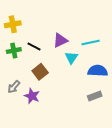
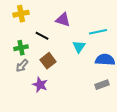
purple triangle: (60, 40) -> (63, 20), moved, turned 42
green cross: (14, 51) -> (21, 48), moved
gray arrow: (14, 87) -> (22, 66), moved

